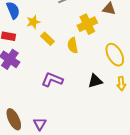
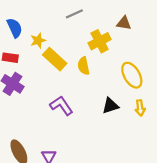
yellow rectangle: (48, 39) -> (55, 59), size x1.5
purple L-shape: (52, 80) -> (61, 106), turned 35

